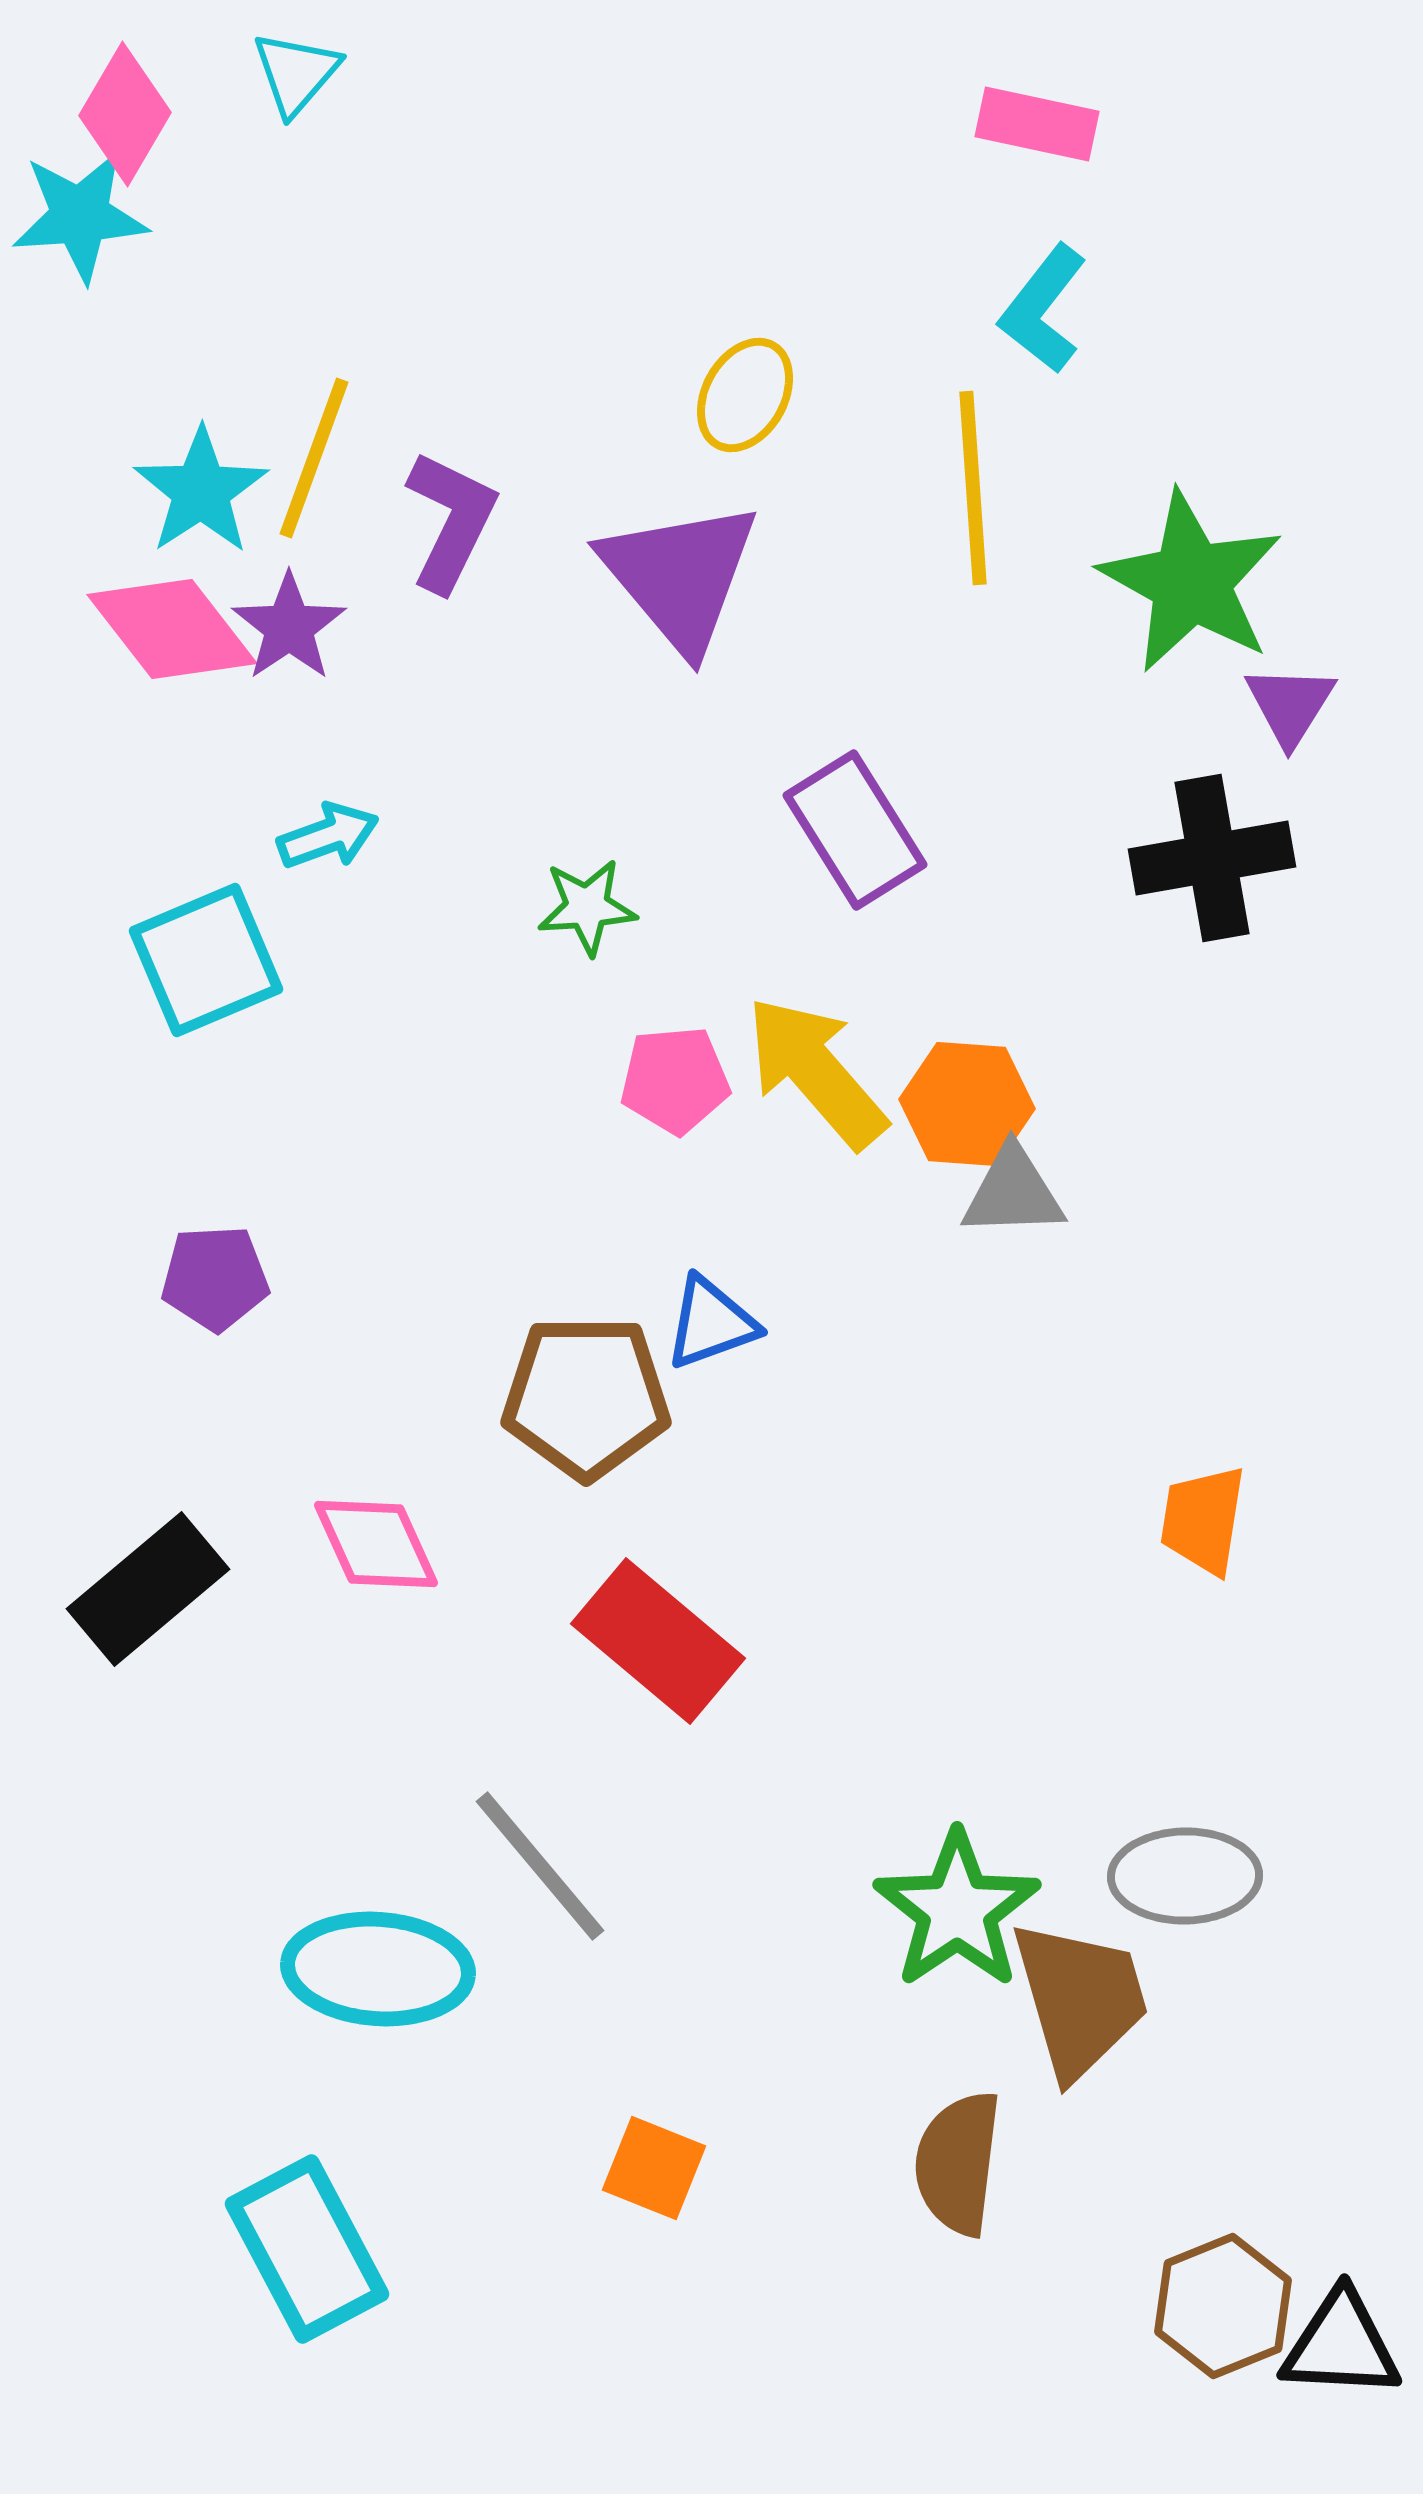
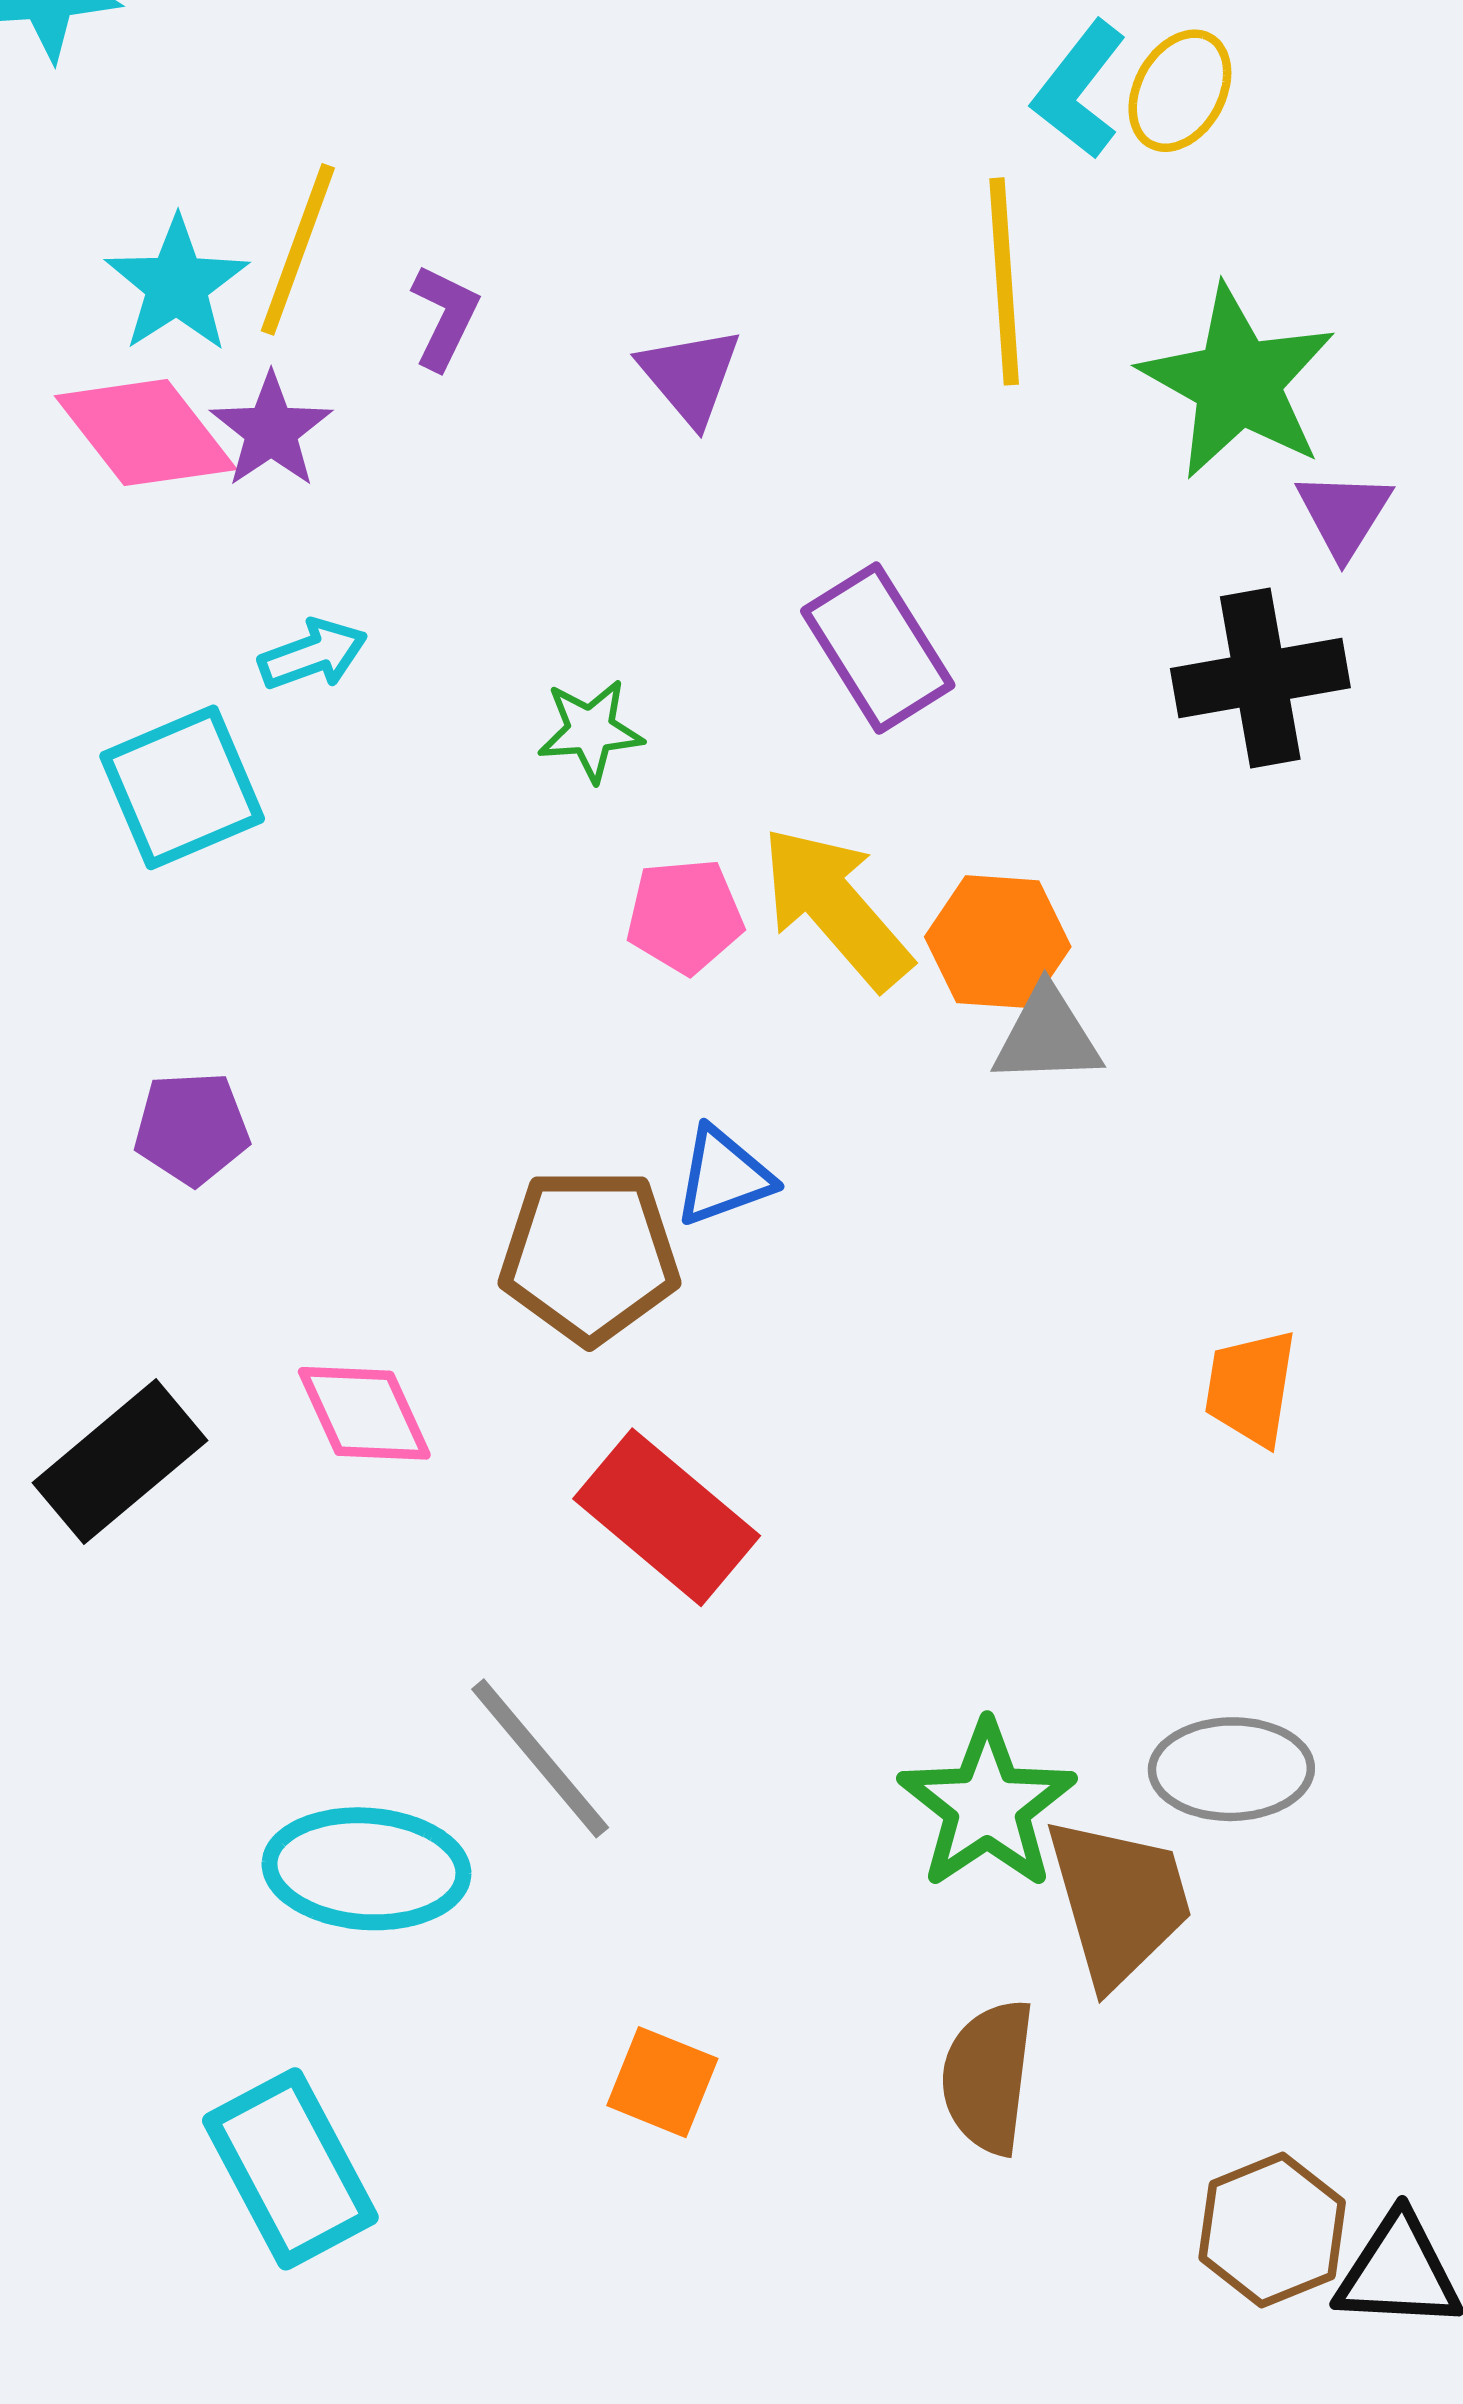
yellow ellipse: (745, 395) -> (1180, 91), moved
purple L-shape: (451, 521) -> (445, 317), size x0.7
purple triangle: (680, 576) -> (690, 376), size x0.6

